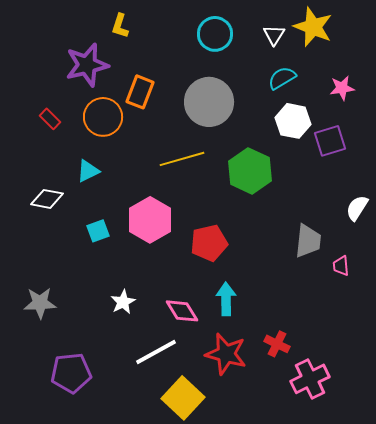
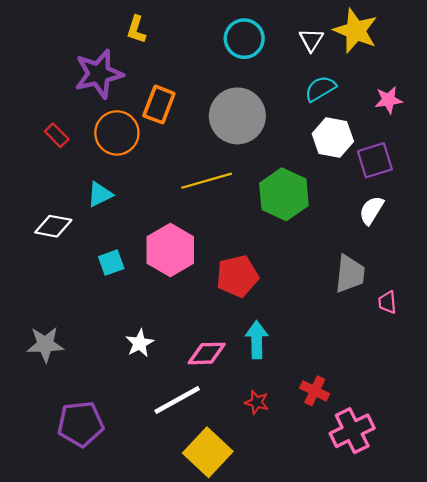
white semicircle: (357, 208) -> (371, 210), moved
pink diamond: (182, 311) -> (207, 353), turned -60
red star: (226, 354) -> (257, 402), size x0.5

